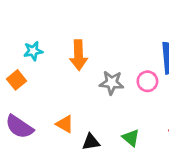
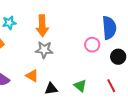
gray star: (112, 83) -> (44, 50), moved

